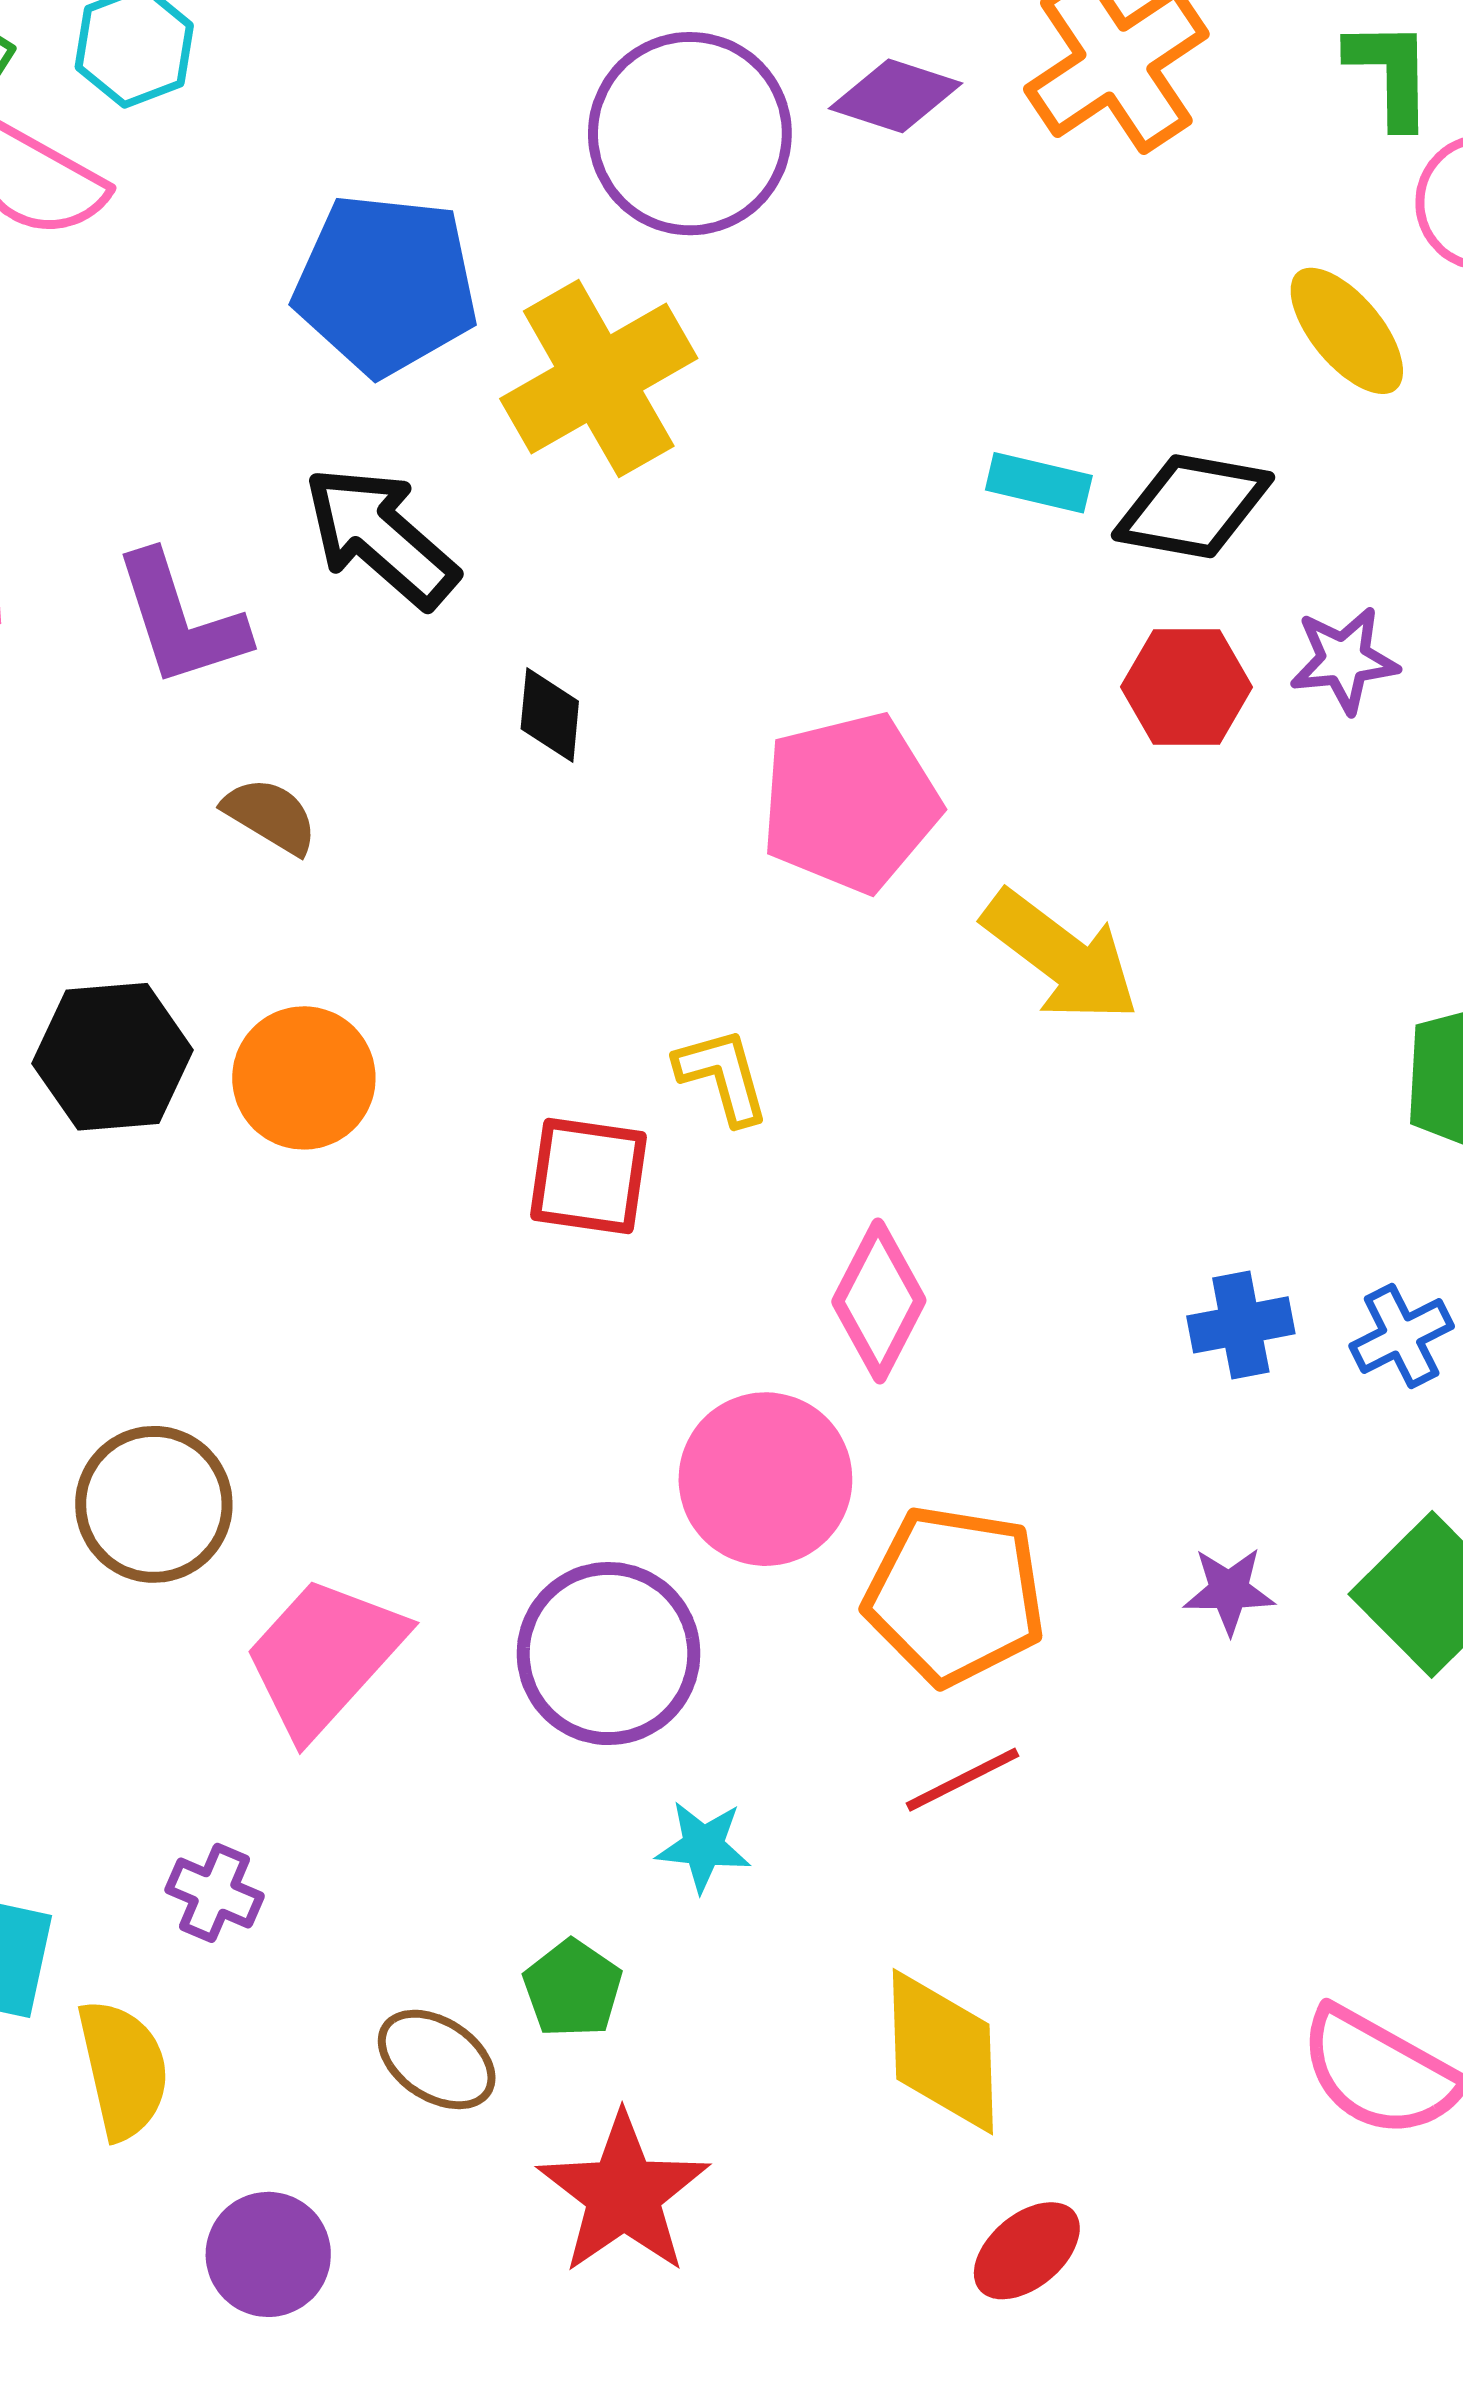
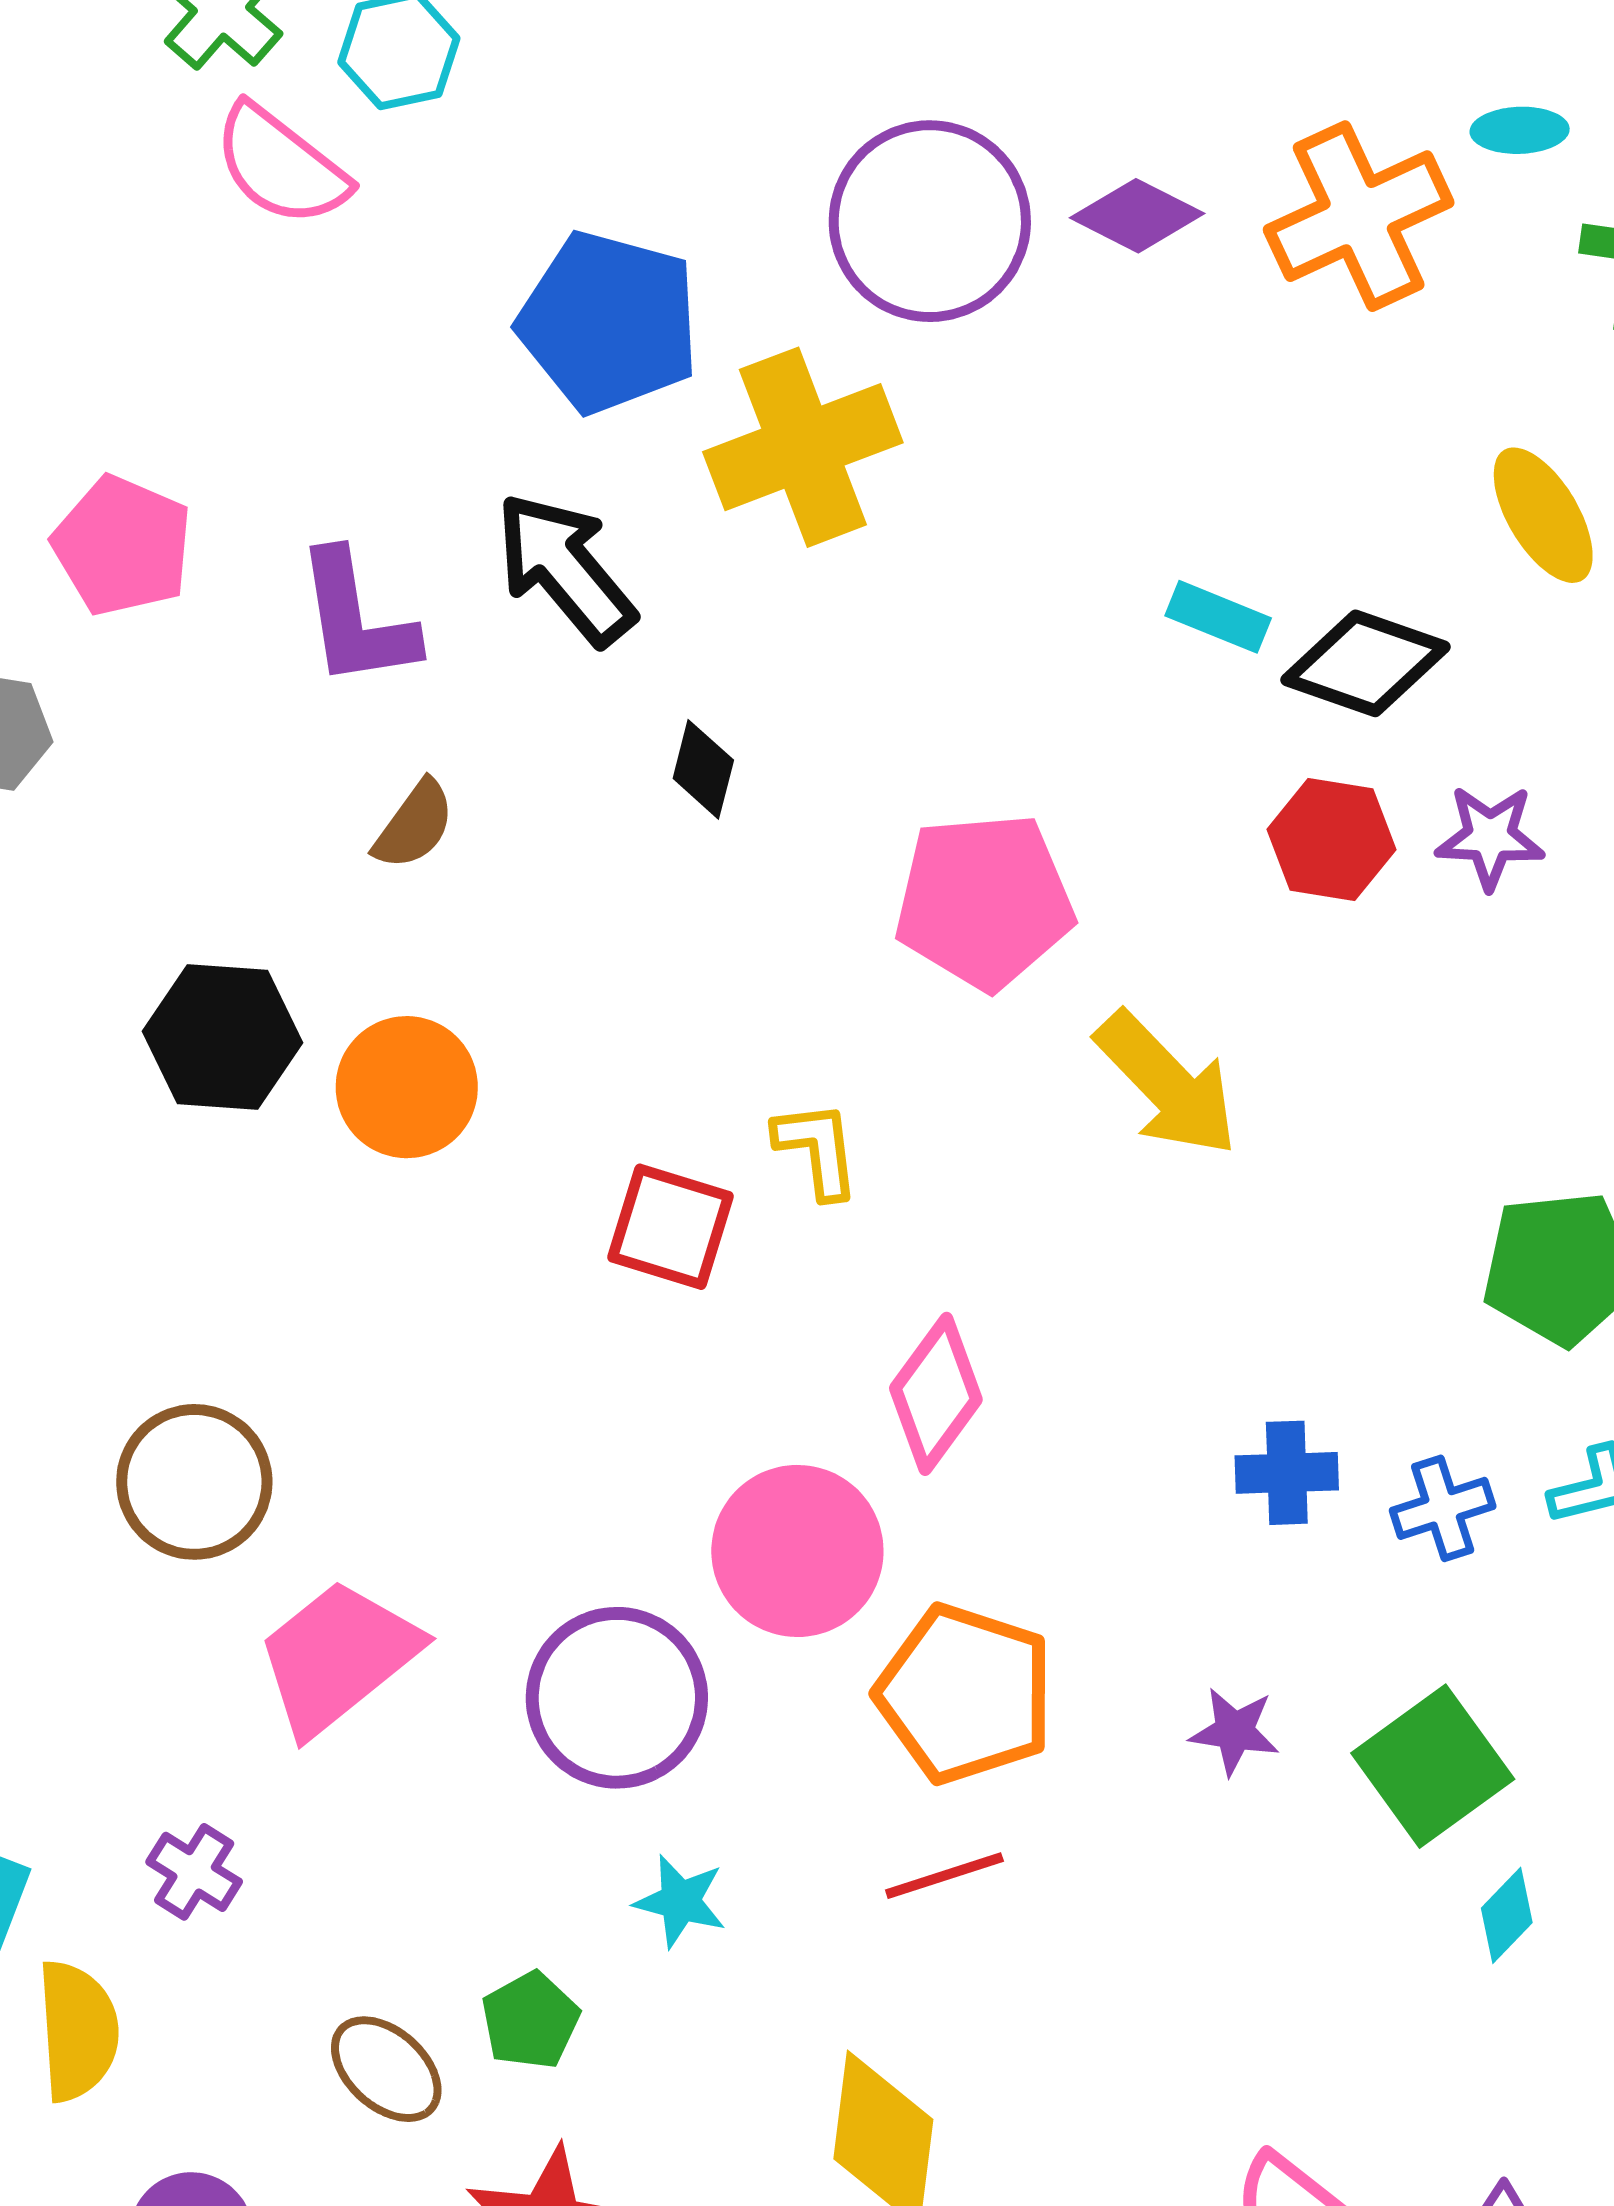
brown semicircle: (270, 816) -> (414, 825), turned 86

